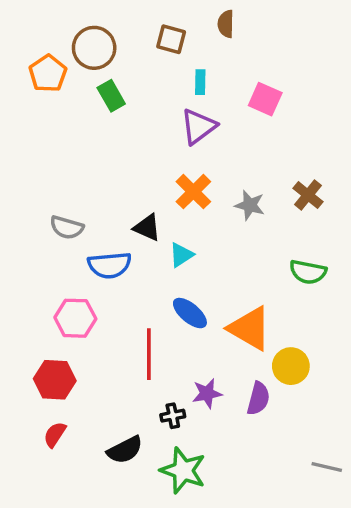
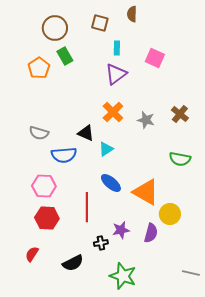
orange pentagon: (48, 74) -> (39, 68), moved
red hexagon: (55, 380) -> (47, 218), moved
green star: (183, 470) -> (123, 276), moved

